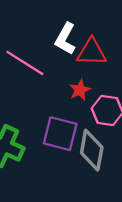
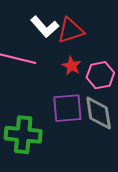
white L-shape: (65, 39) -> (45, 27), turned -52

